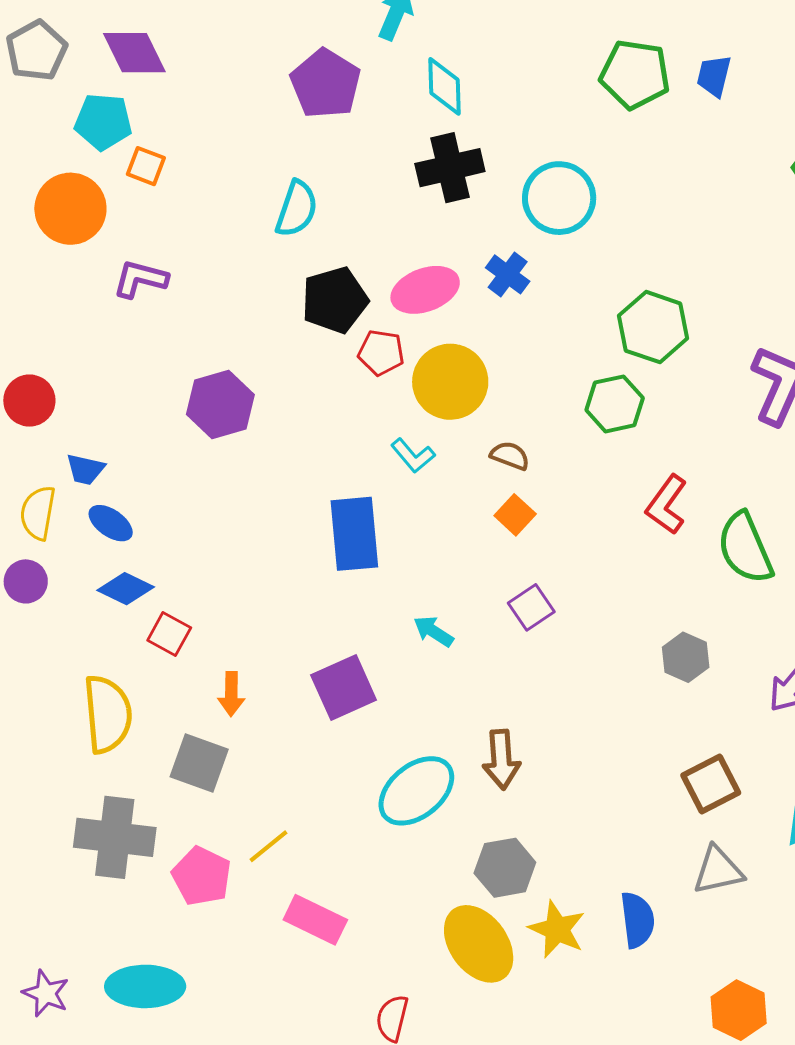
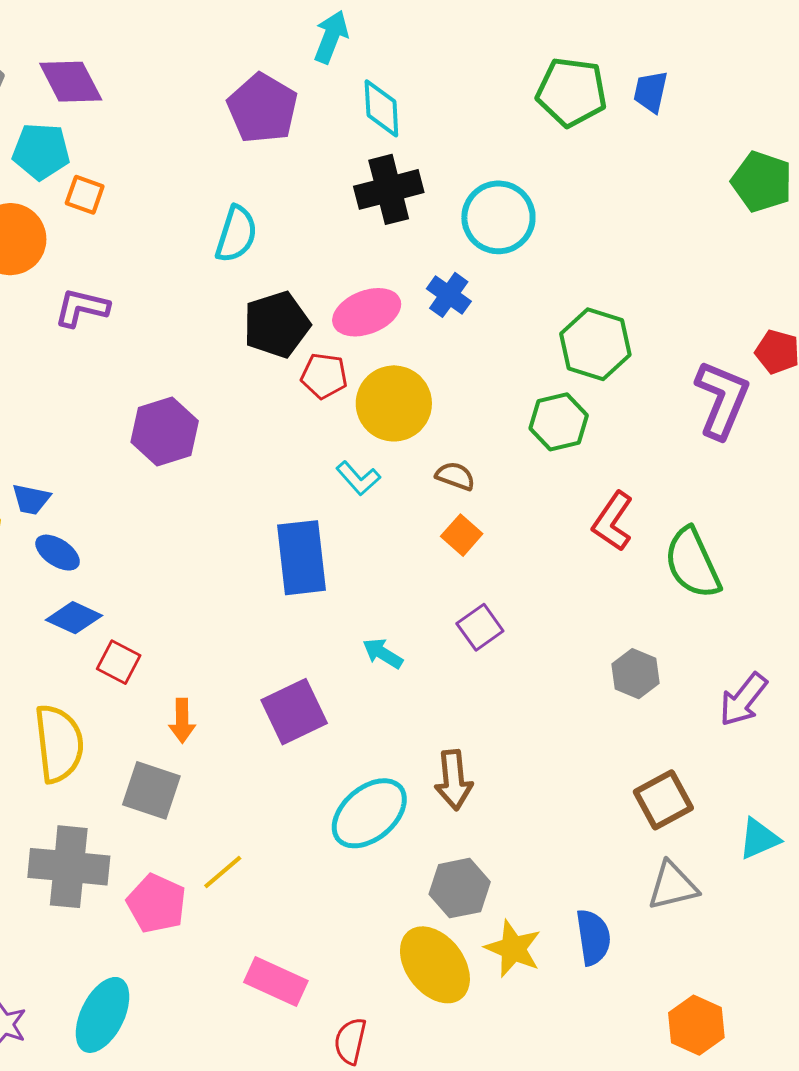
pink rectangle: (315, 920) -> (276, 981), moved
cyan ellipse: (145, 986) -> (103, 1015), turned -62

